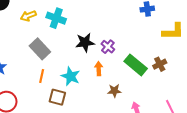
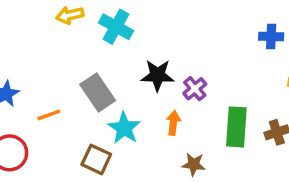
gray rectangle: (40, 49) -> (98, 92), moved
green rectangle: (136, 65) -> (236, 127), turned 45
orange line: (42, 76) -> (49, 115), moved, turned 48

